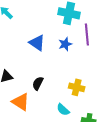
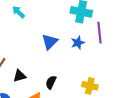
blue triangle: (37, 43) -> (50, 42), turned 42

